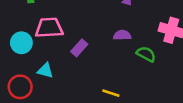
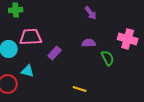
green semicircle: (146, 54) -> (108, 58), turned 35

